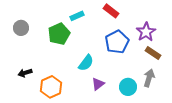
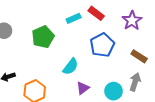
cyan rectangle: (77, 16) -> (74, 18), moved
purple star: (146, 32) -> (132, 20), moved

